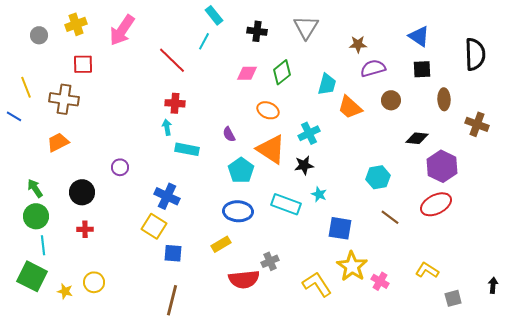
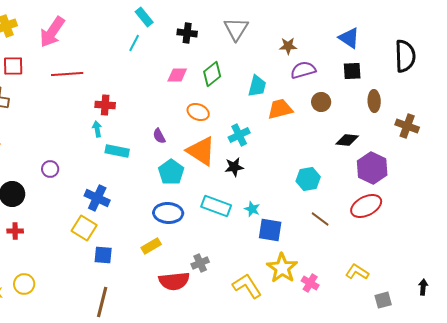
red line: (172, 60) -> (67, 74), moved, turned -48
orange trapezoid: (350, 107) -> (280, 109), turned 124
cyan star: (319, 194) -> (252, 209), moved

